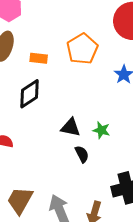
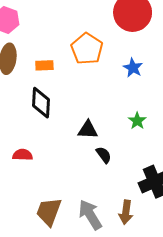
black diamond: (29, 94) -> (41, 103), turned -44
green star: (101, 130) -> (137, 121), moved, turned 30

